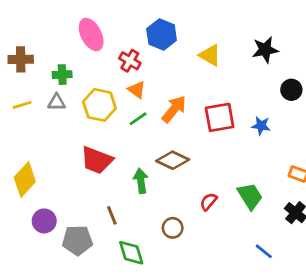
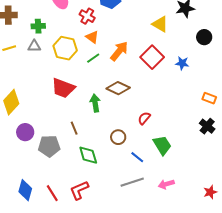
yellow triangle: (210, 55) -> (160, 24), moved
red square: (220, 117) -> (152, 57), turned -35
green trapezoid: (250, 196) -> (162, 145), moved
blue line: (264, 251) -> (137, 157), moved

